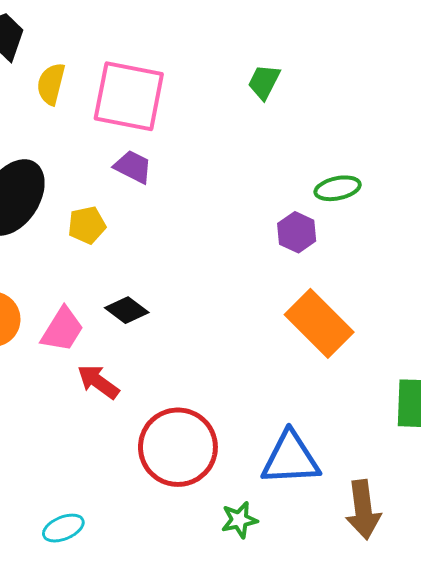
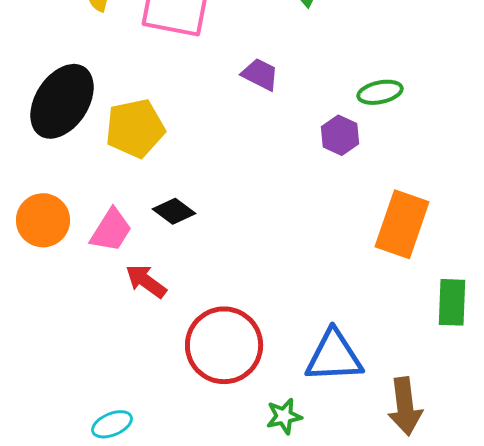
purple trapezoid: (133, 167) -> (260, 74), moved
yellow pentagon: (87, 225) -> (135, 128), size x1.6
orange rectangle: (319, 323) -> (402, 224), moved, turned 64

